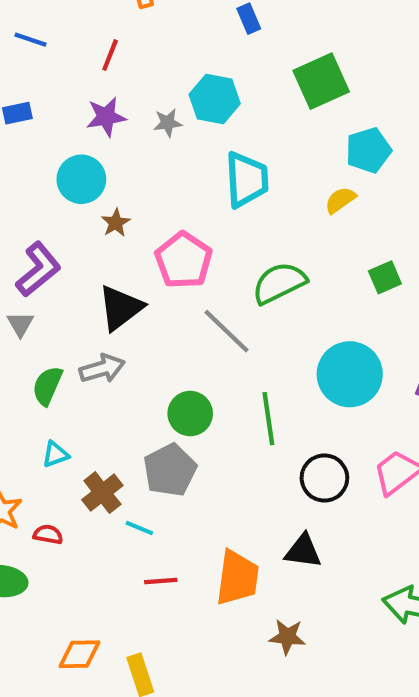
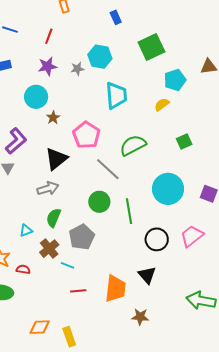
green semicircle: (47, 386) -> (54, 218), moved
green circle: (190, 414) -> (99, 202), moved
black triangle: (303, 551) -> (147, 275), turned 42

